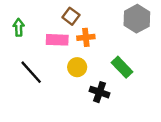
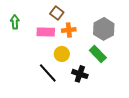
gray hexagon: (137, 19) -> (104, 29), moved
black line: (31, 72) -> (48, 73), moved

